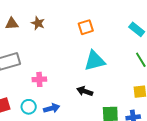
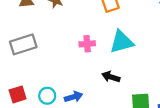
pink cross: (39, 79) -> (87, 44), moved

